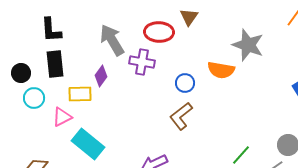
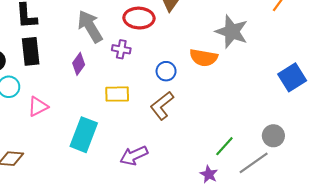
purple cross: (142, 62) -> (121, 49), size x0.7
yellow rectangle: (80, 94) -> (117, 94), moved
cyan rectangle: (88, 144) -> (84, 135), moved, turned 72

